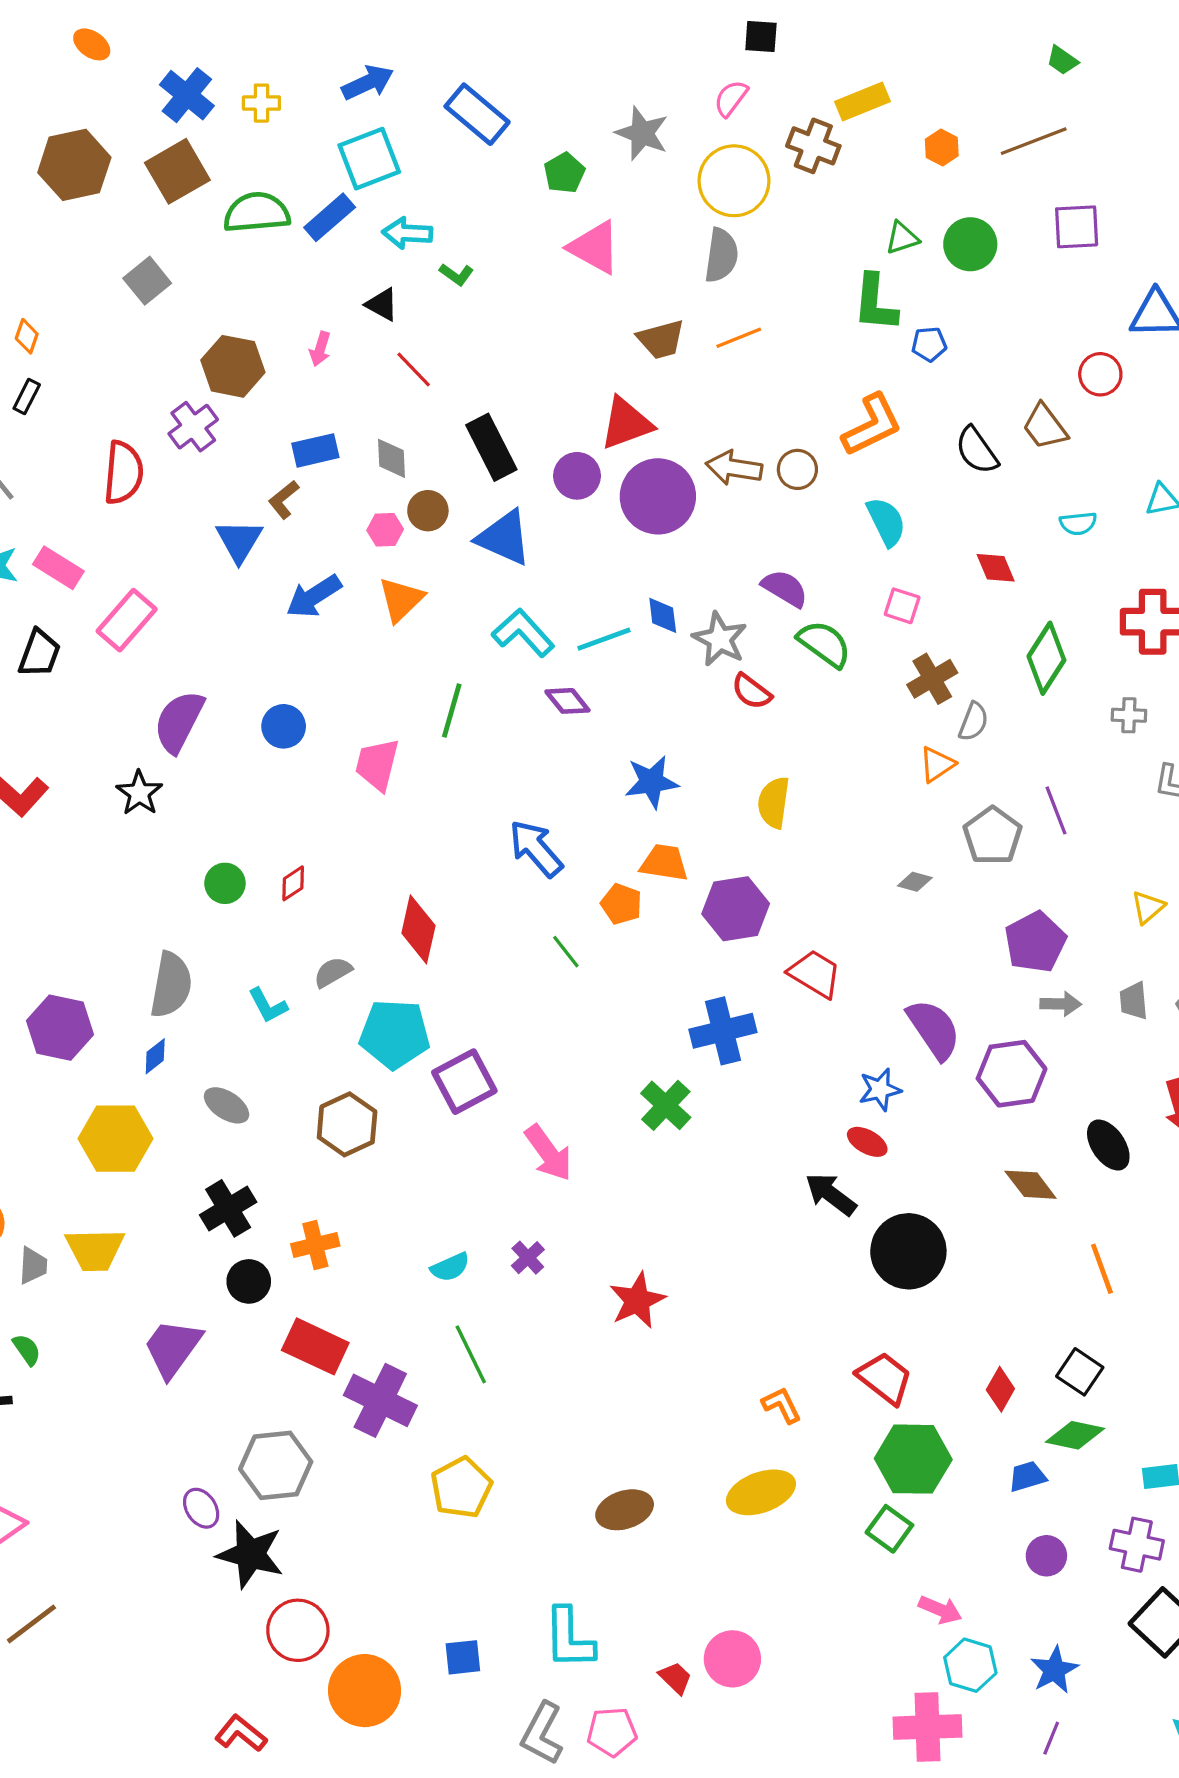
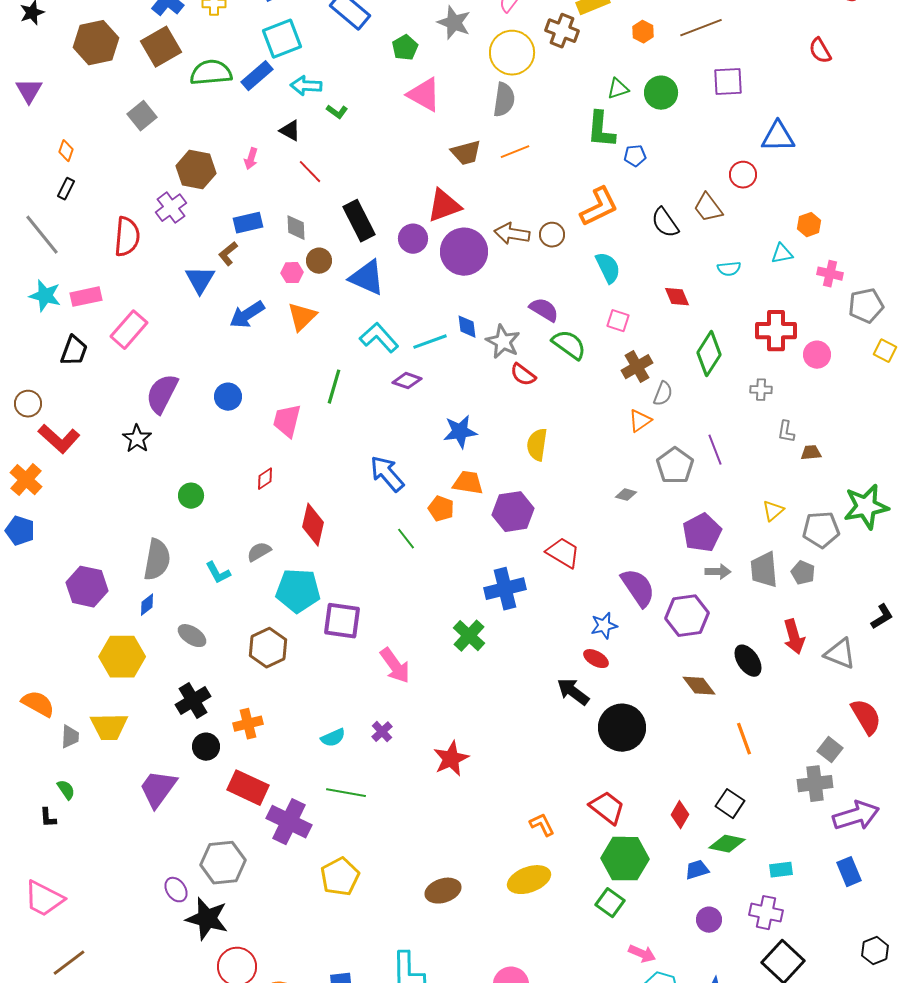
pink rectangle: (58, 568) -> (86, 297), turned -44
purple diamond: (567, 701) -> (407, 381), turned -32
red diamond: (293, 883) -> (265, 479), moved
gray trapezoid: (1134, 1001) -> (764, 570), size x1.5
purple square: (464, 1082) -> (342, 621), turned 36
green line: (471, 1354) -> (346, 793), turned -54

